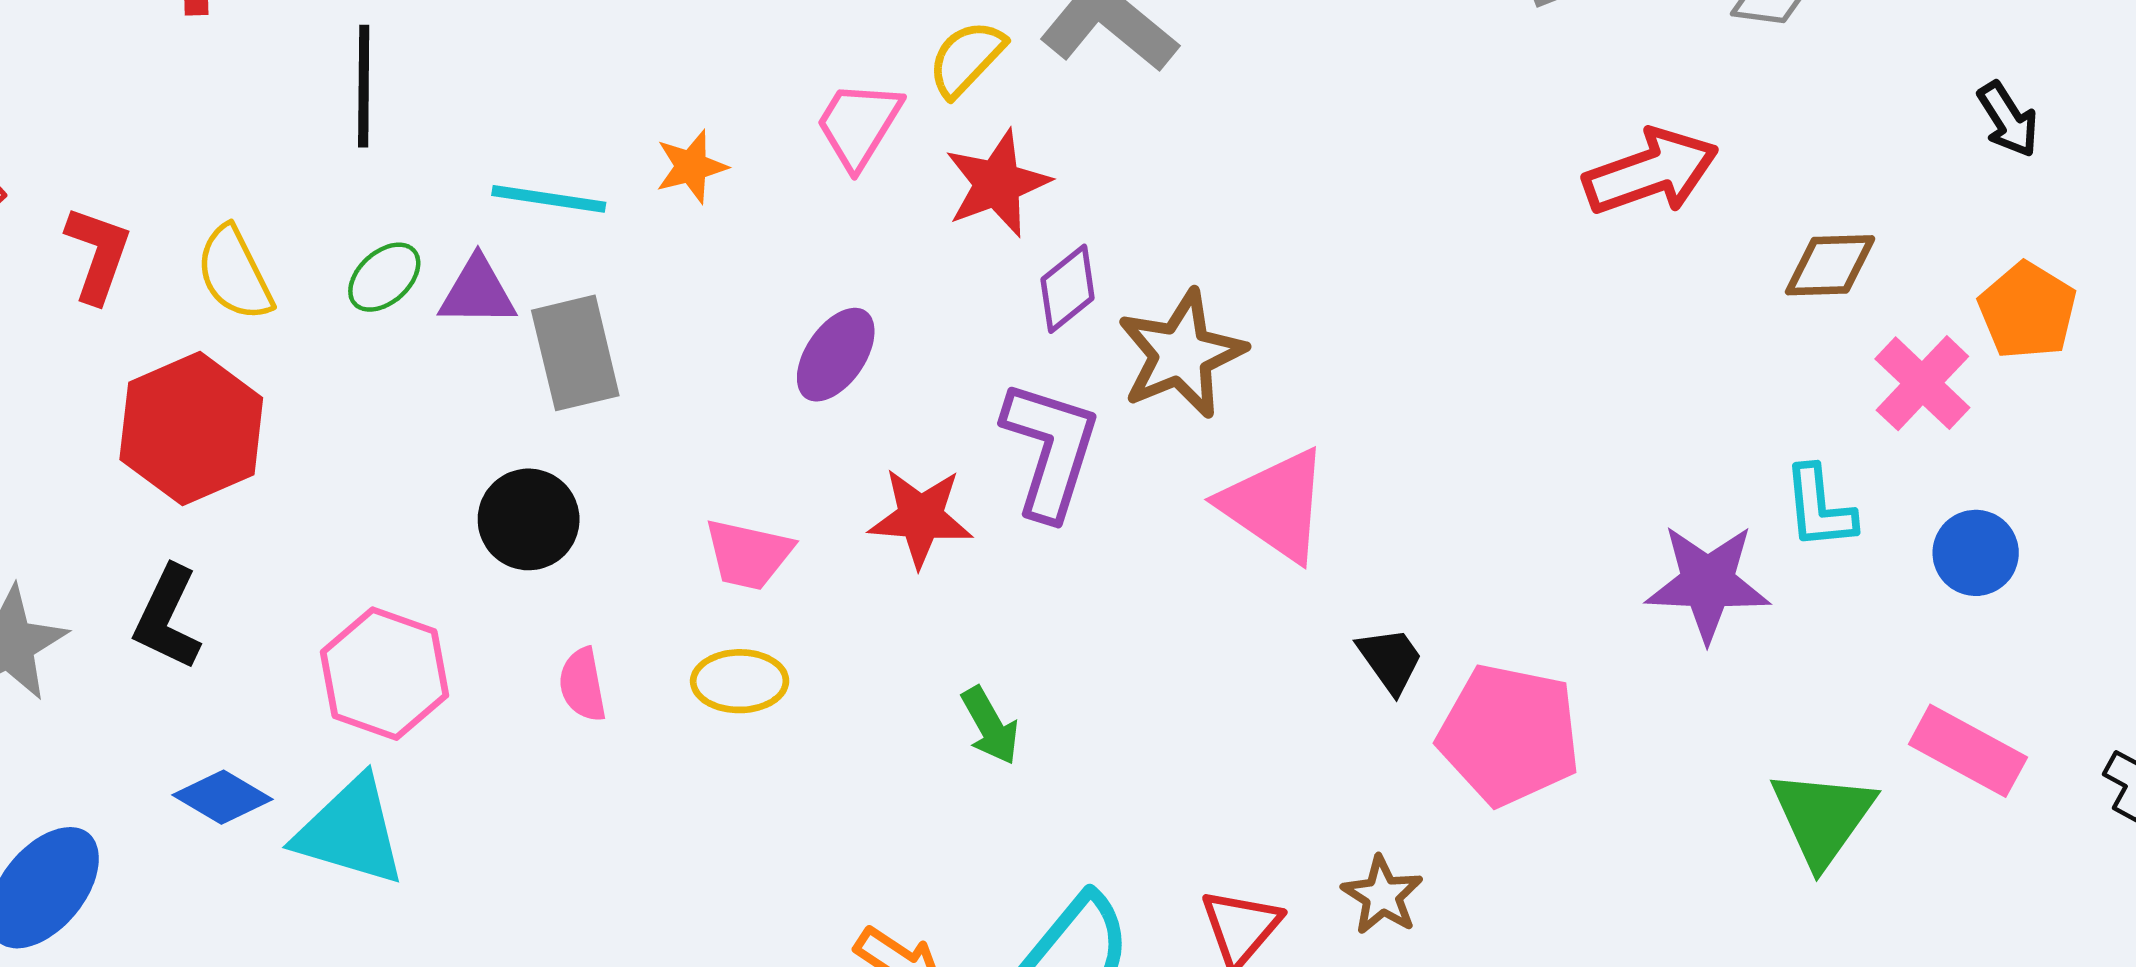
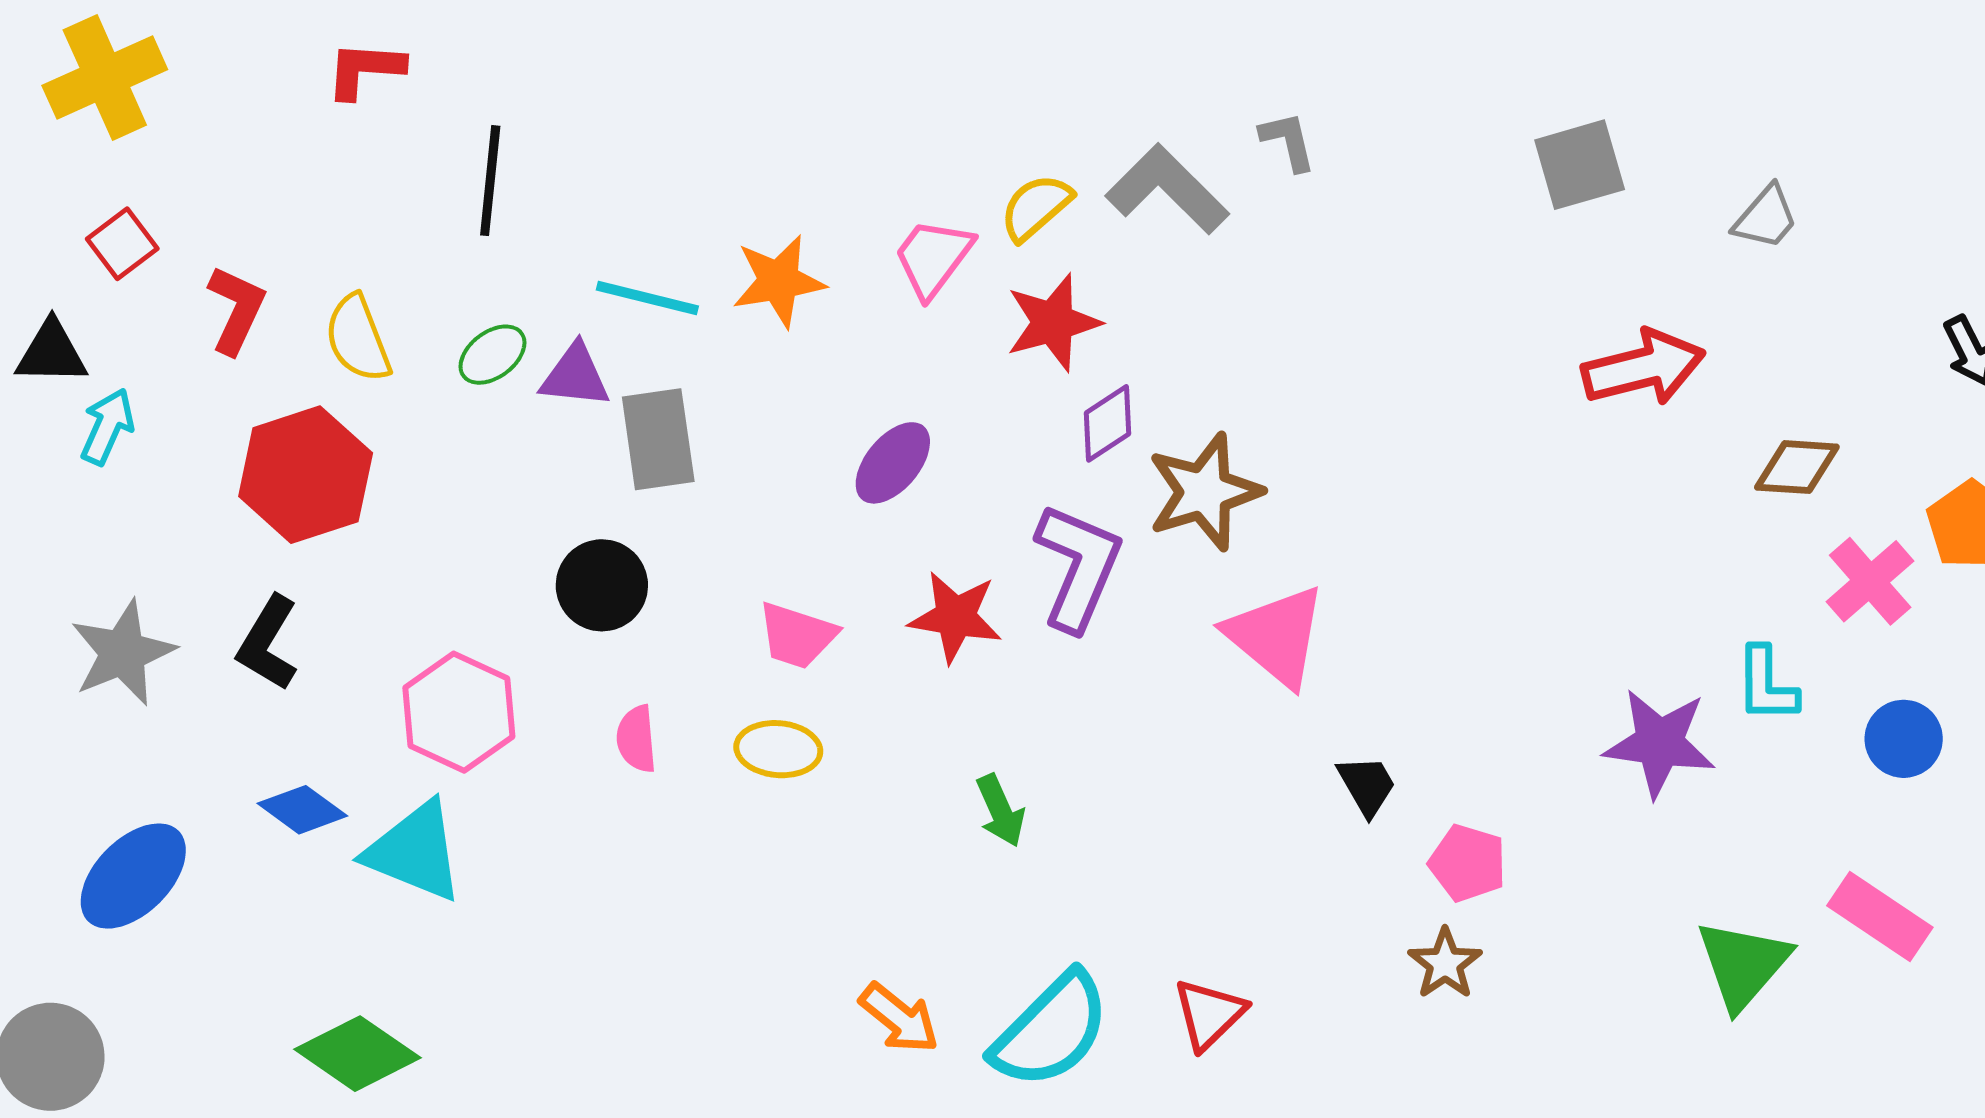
orange star: (691, 167) -> (779, 281), size x1.4
pink pentagon: (1509, 735) -> (1468, 863), size x0.6
brown star: (1382, 895) -> (1445, 964), moved

